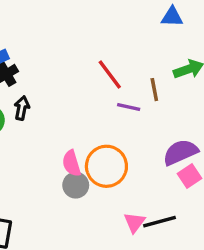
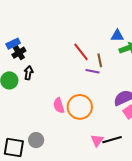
blue triangle: (172, 17) -> (117, 36), moved
brown line: (154, 90) -> (100, 60), moved
gray circle: (76, 185) -> (36, 140), moved

